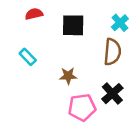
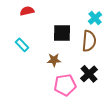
black square: (73, 25) -> (62, 33), moved

